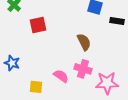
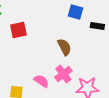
pink cross: (83, 69) -> (63, 74), turned 36

